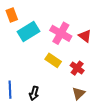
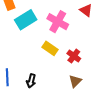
red triangle: (85, 36) -> (86, 10), moved

